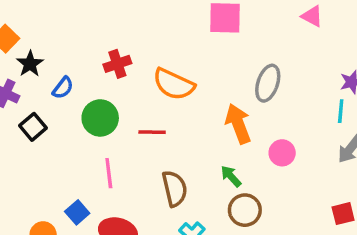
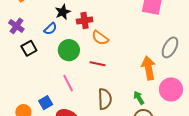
black star: (30, 64) -> (63, 12), moved
orange semicircle: (174, 84) -> (100, 38), moved, size x0.7
pink circle: (282, 153) -> (171, 89), size x1.5
pink line: (109, 173) -> (68, 83), turned -30

